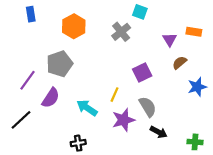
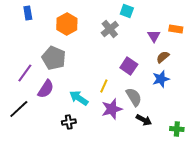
gray pentagon: (59, 64) -> (54, 58), turned -30
purple square: (142, 73) -> (129, 66), turned -30
blue star: (197, 87) -> (161, 79), moved
black cross: (78, 143) -> (69, 122), moved

